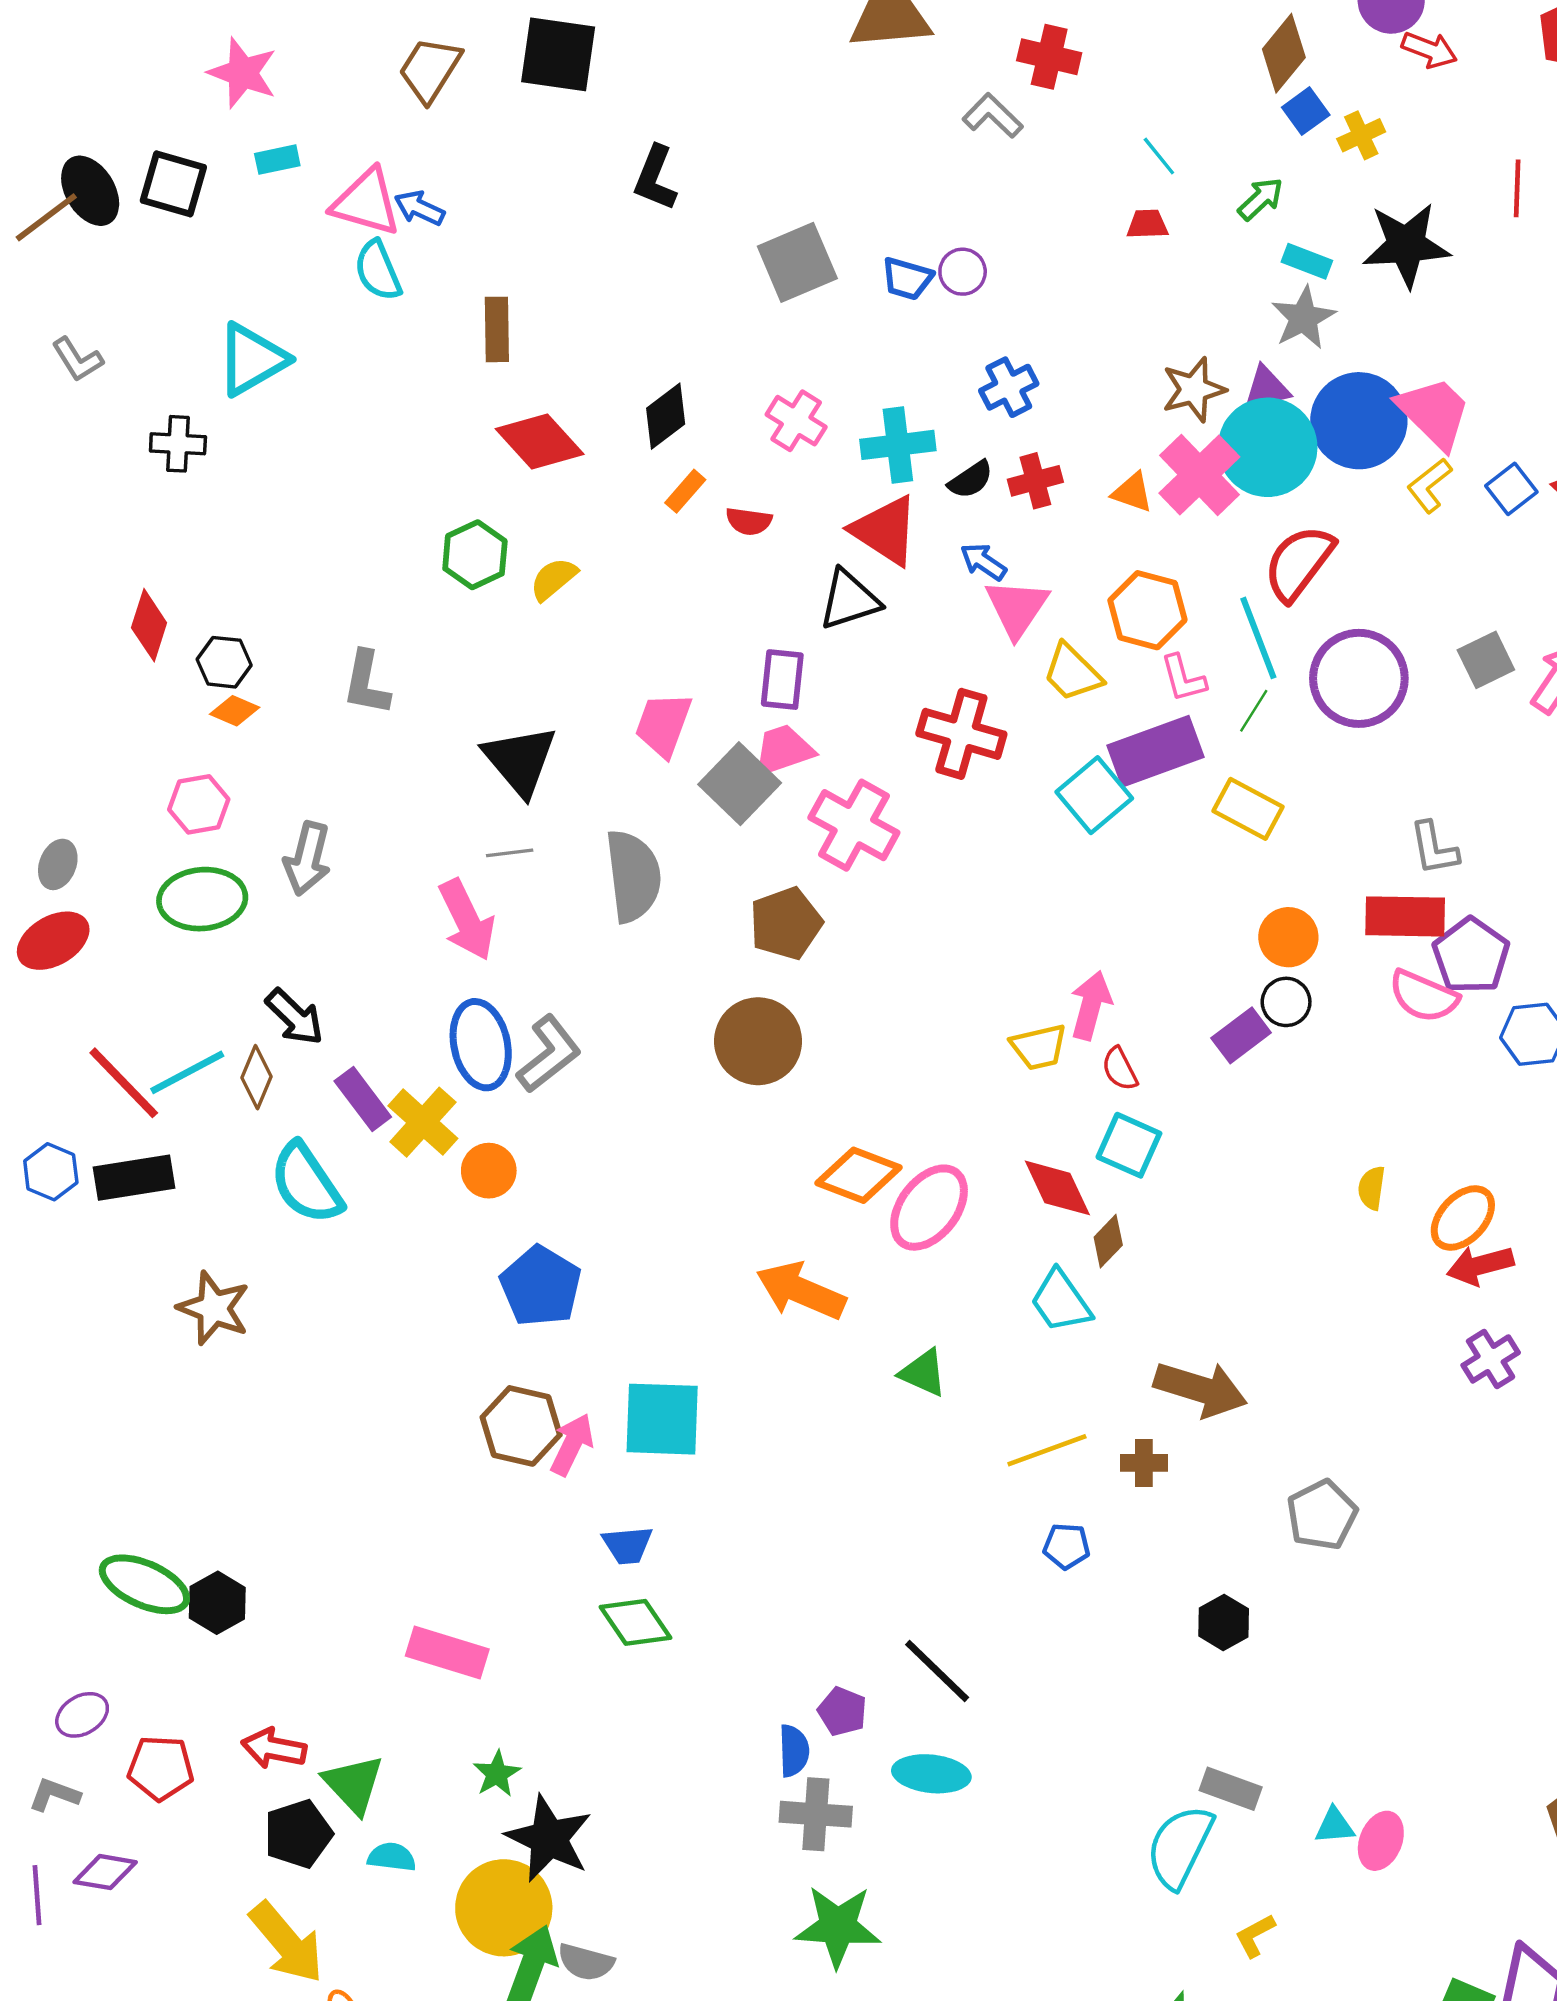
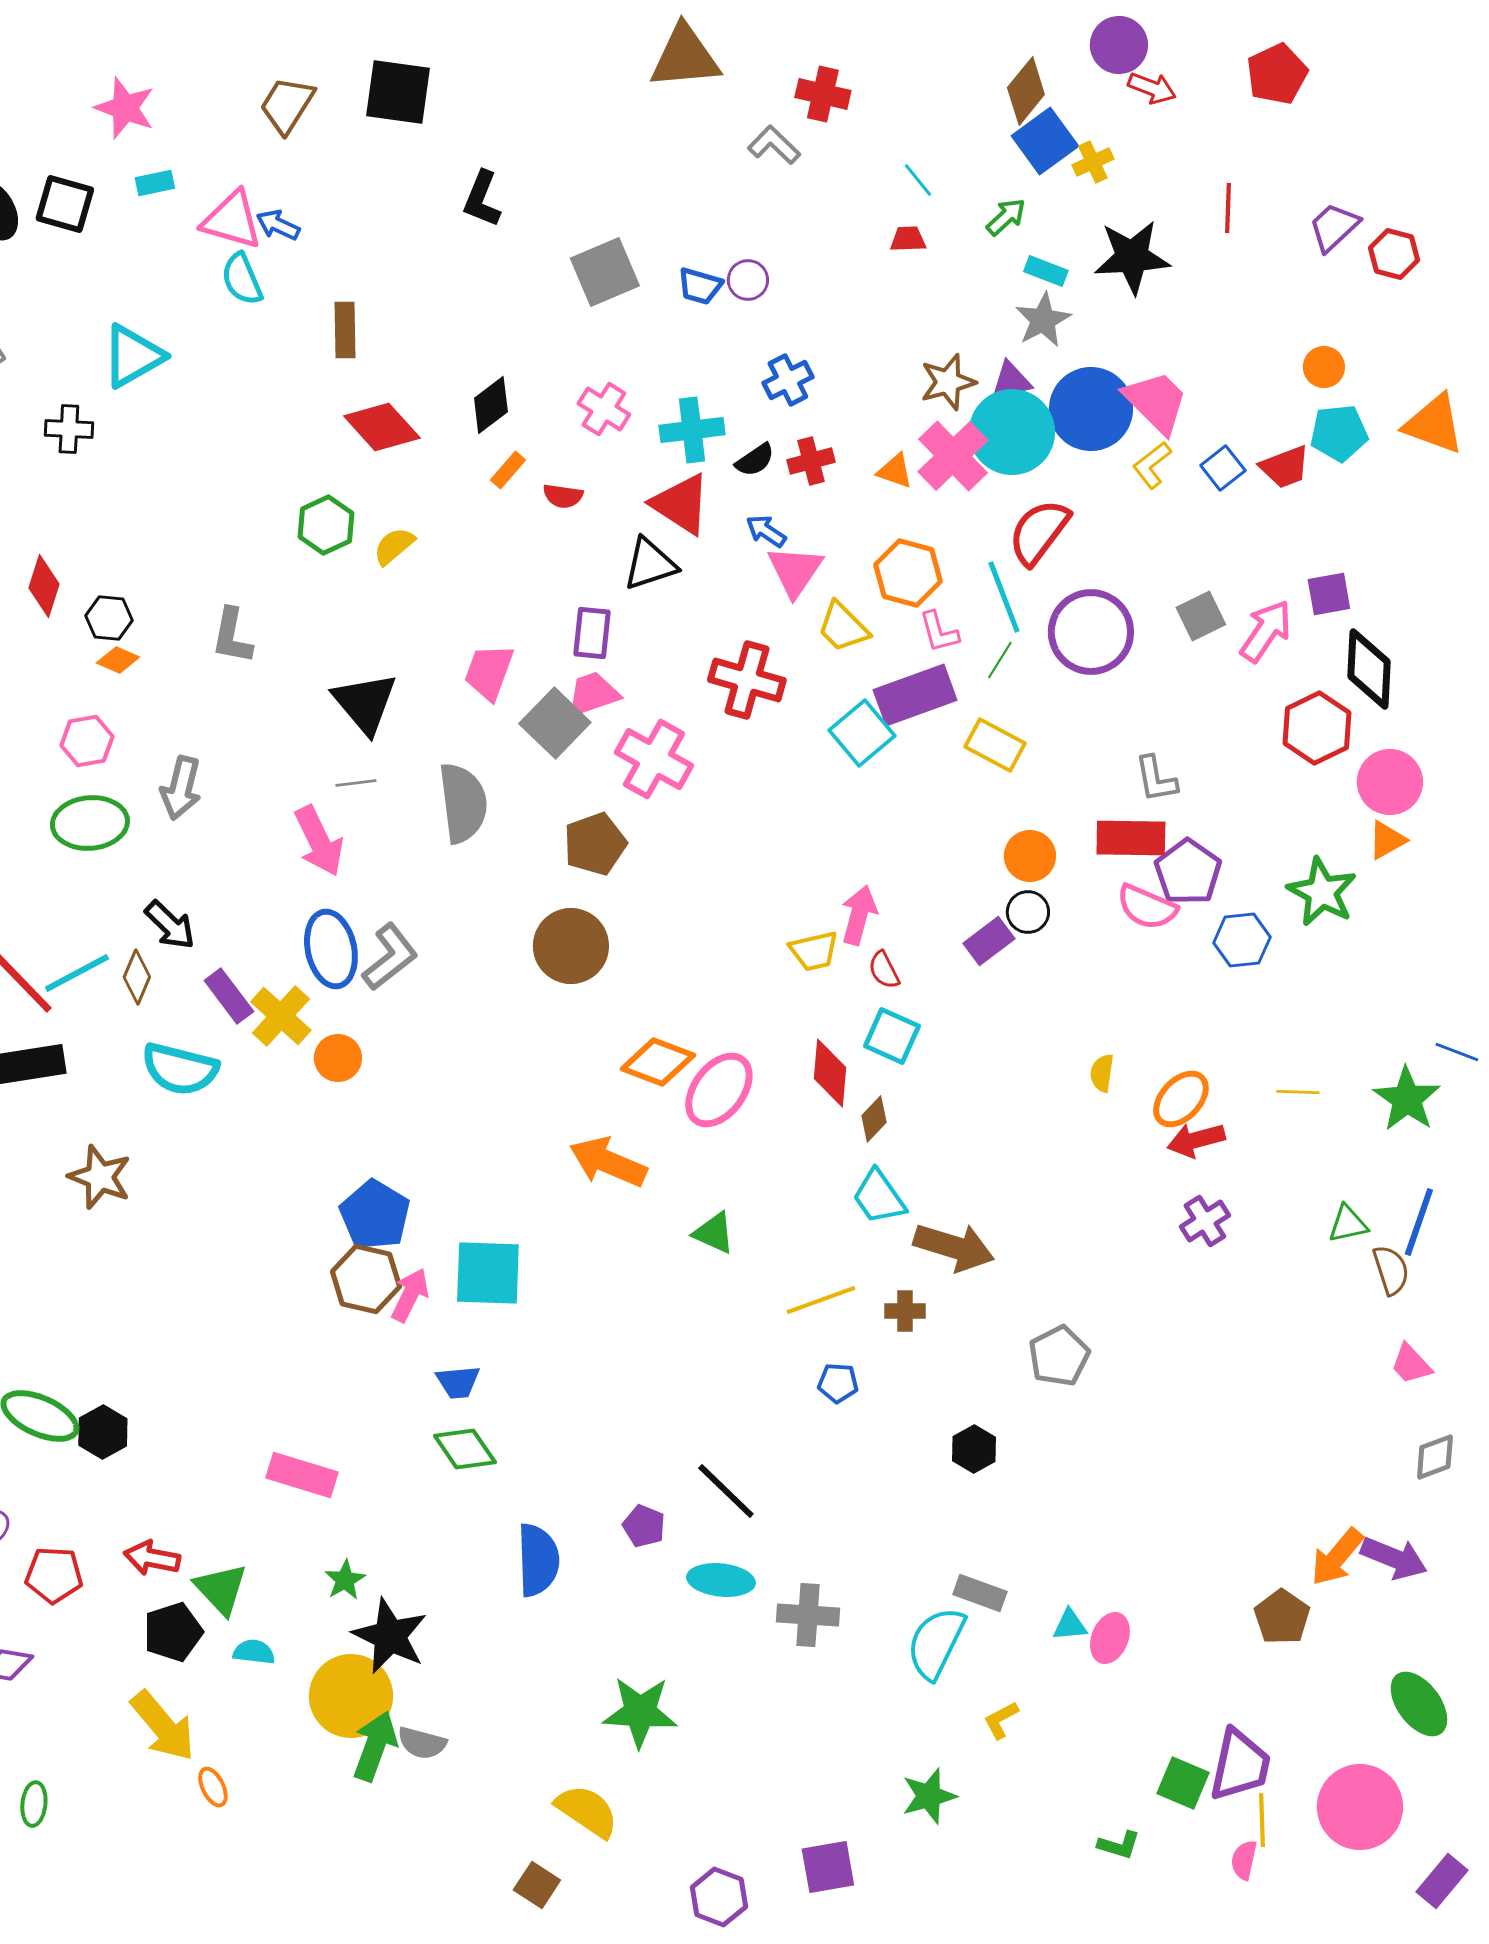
blue square: (1306, 111) -> (1045, 141), size x1.6
cyan semicircle: (306, 1183) -> (180, 1069), turned -42
red diamond: (1057, 1188) -> (830, 1073), turned 30
blue pentagon: (541, 1286) -> (375, 1215), moved
cyan trapezoid: (1061, 1301) -> (879, 1197), moved
blue semicircle: (794, 1751) -> (538, 1560), moved, size x1.6
gray cross: (816, 1814) -> (808, 1615), moved

